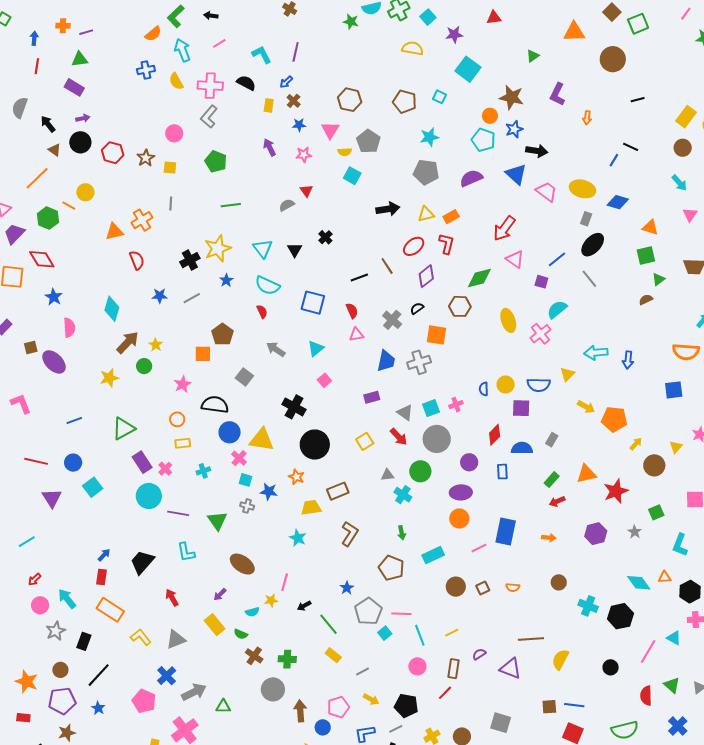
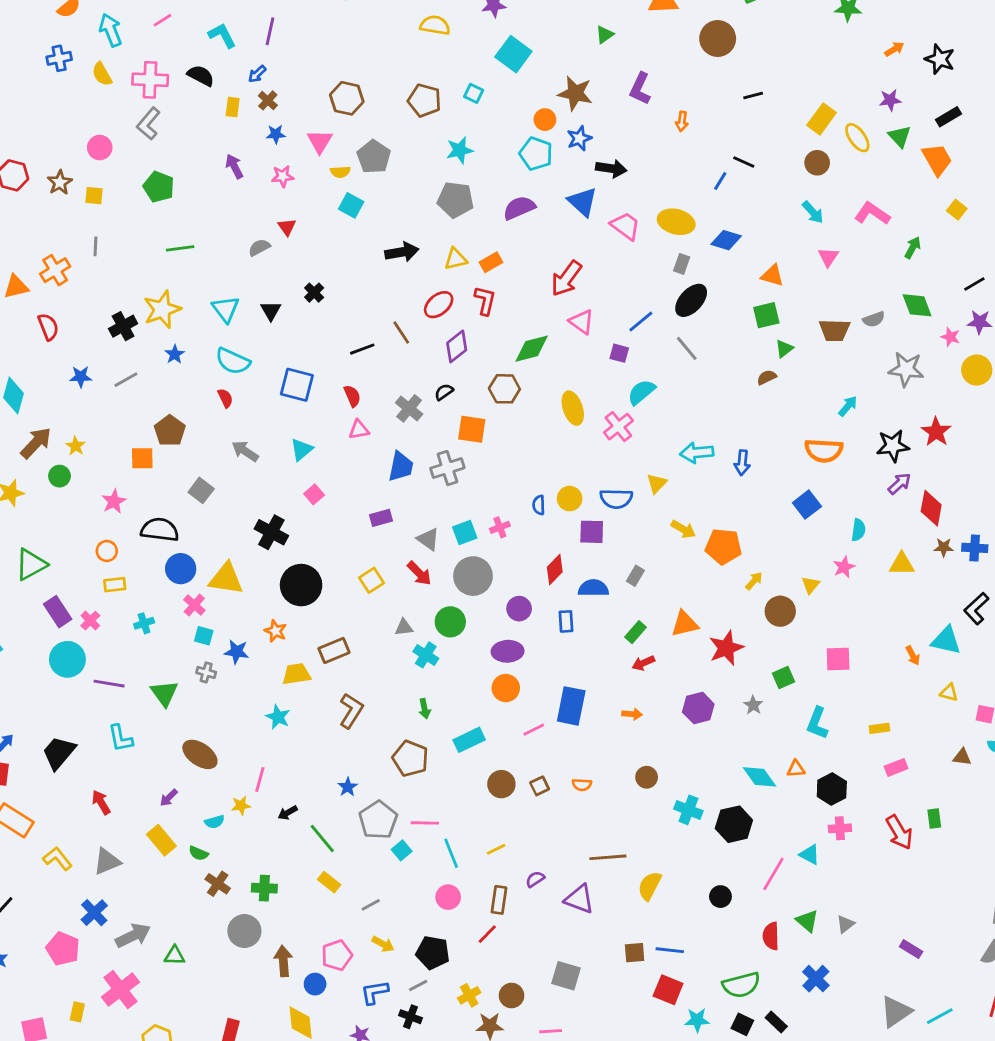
blue square: (674, 390) -> (807, 505), turned -30

